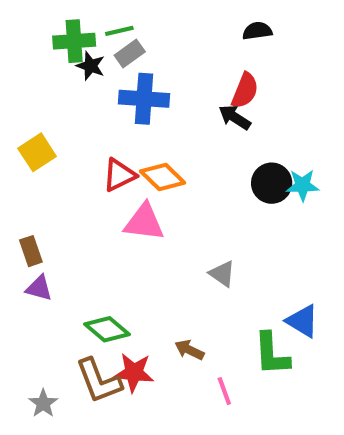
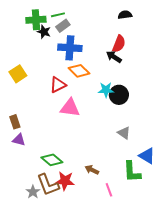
orange diamond: (163, 177) -> (79, 71), moved
black circle: (272, 183) -> (119, 95), moved
cyan star: (303, 185) -> (106, 90), moved
gray triangle: (222, 274) -> (124, 133), moved
gray star: (43, 403) -> (33, 192), moved

